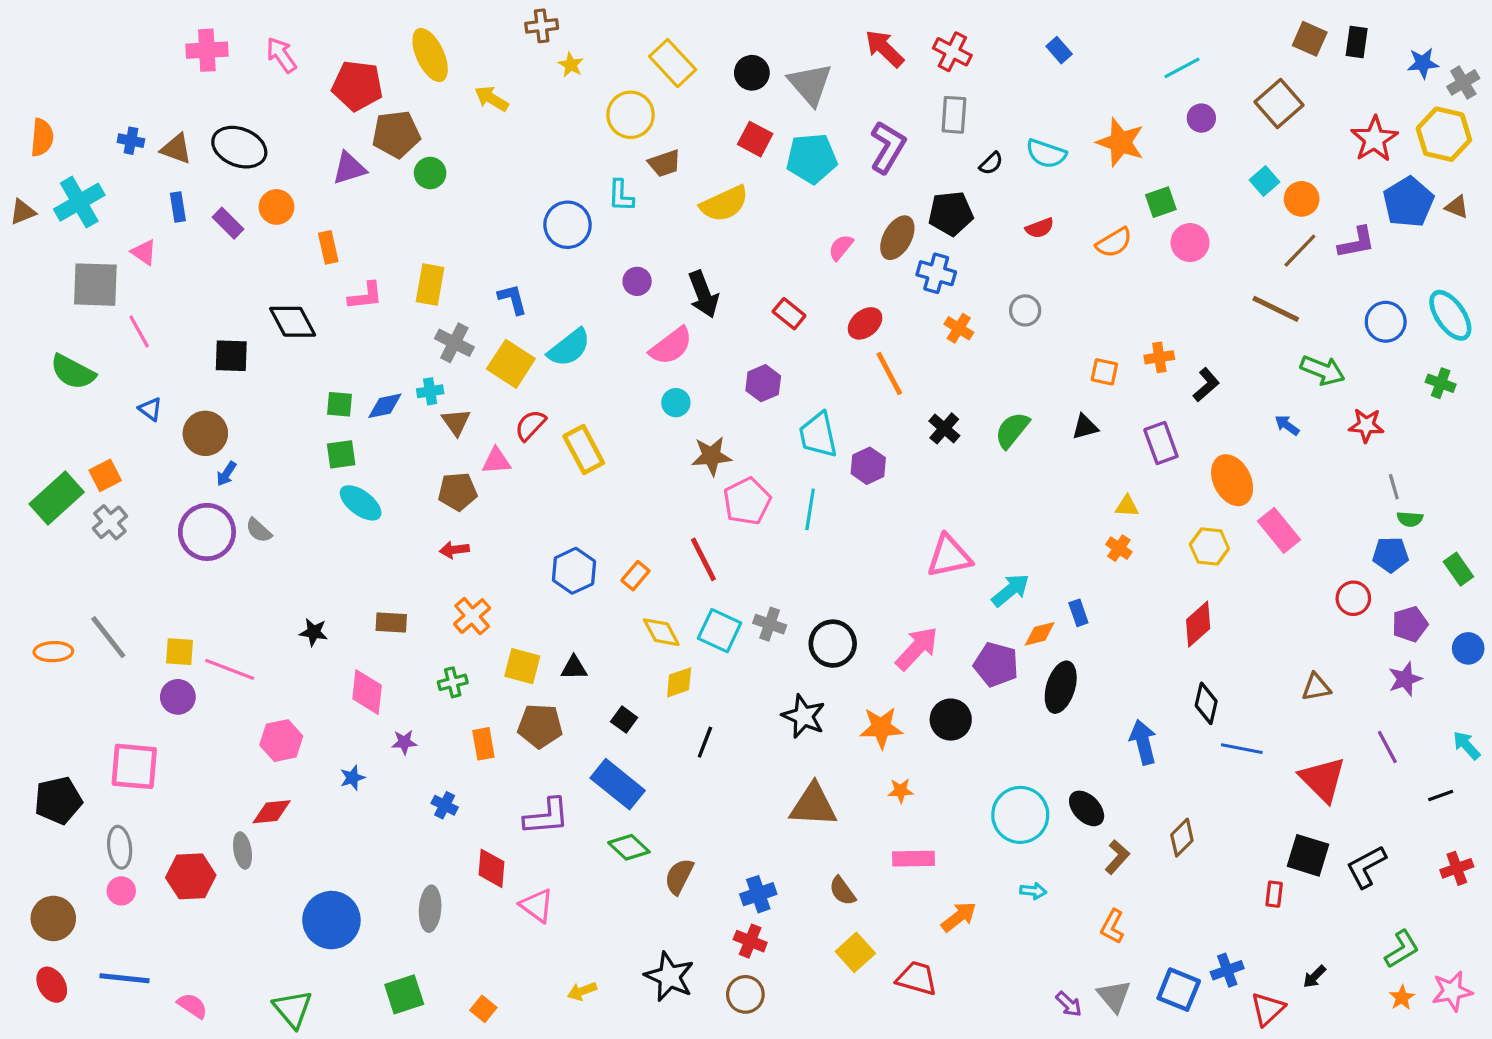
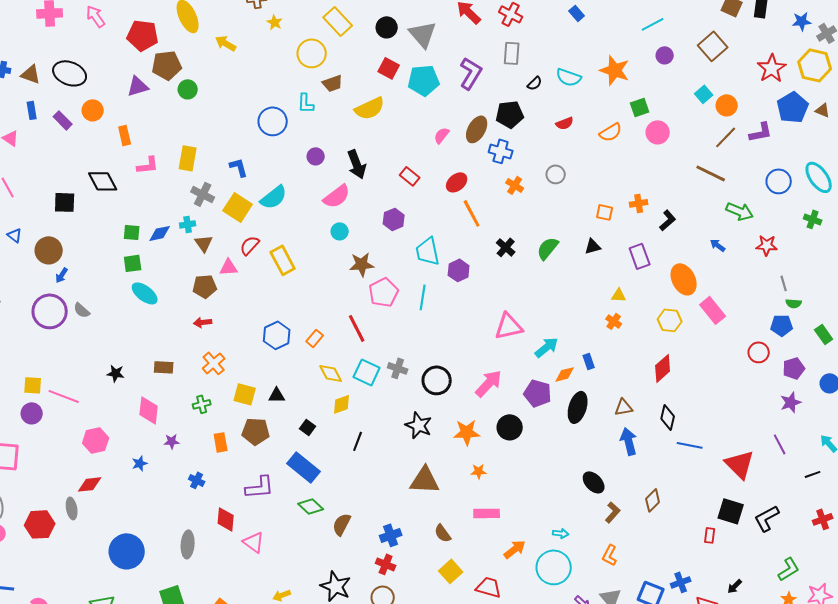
brown triangle: (1316, 687) -> (624, 407), moved
cyan circle: (1020, 815) -> (554, 567), moved

